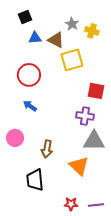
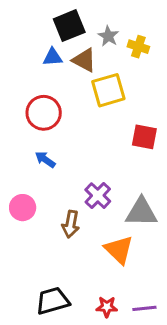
black square: (25, 17) -> (69, 26), moved, size x1.5
purple cross: (85, 116) -> (98, 196), moved, turned 36
black trapezoid: (35, 180) -> (53, 301), moved, turned 80

